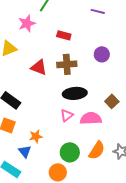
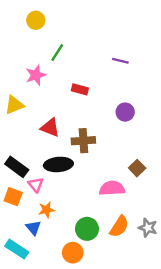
brown cross: (67, 64) -> (83, 141), moved
black ellipse: (75, 93) -> (58, 164), moved
pink triangle: (67, 115) -> (36, 185), moved, turned -32

